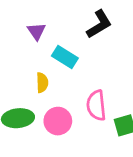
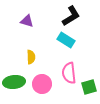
purple triangle: (36, 31) -> (27, 21), turned -40
cyan rectangle: (65, 57) -> (66, 40), moved

